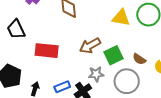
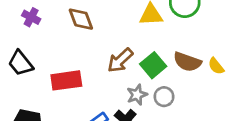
brown semicircle: (139, 59) -> (187, 62), size x1.5
gray circle: (127, 81) -> (164, 97), moved, size x0.6

